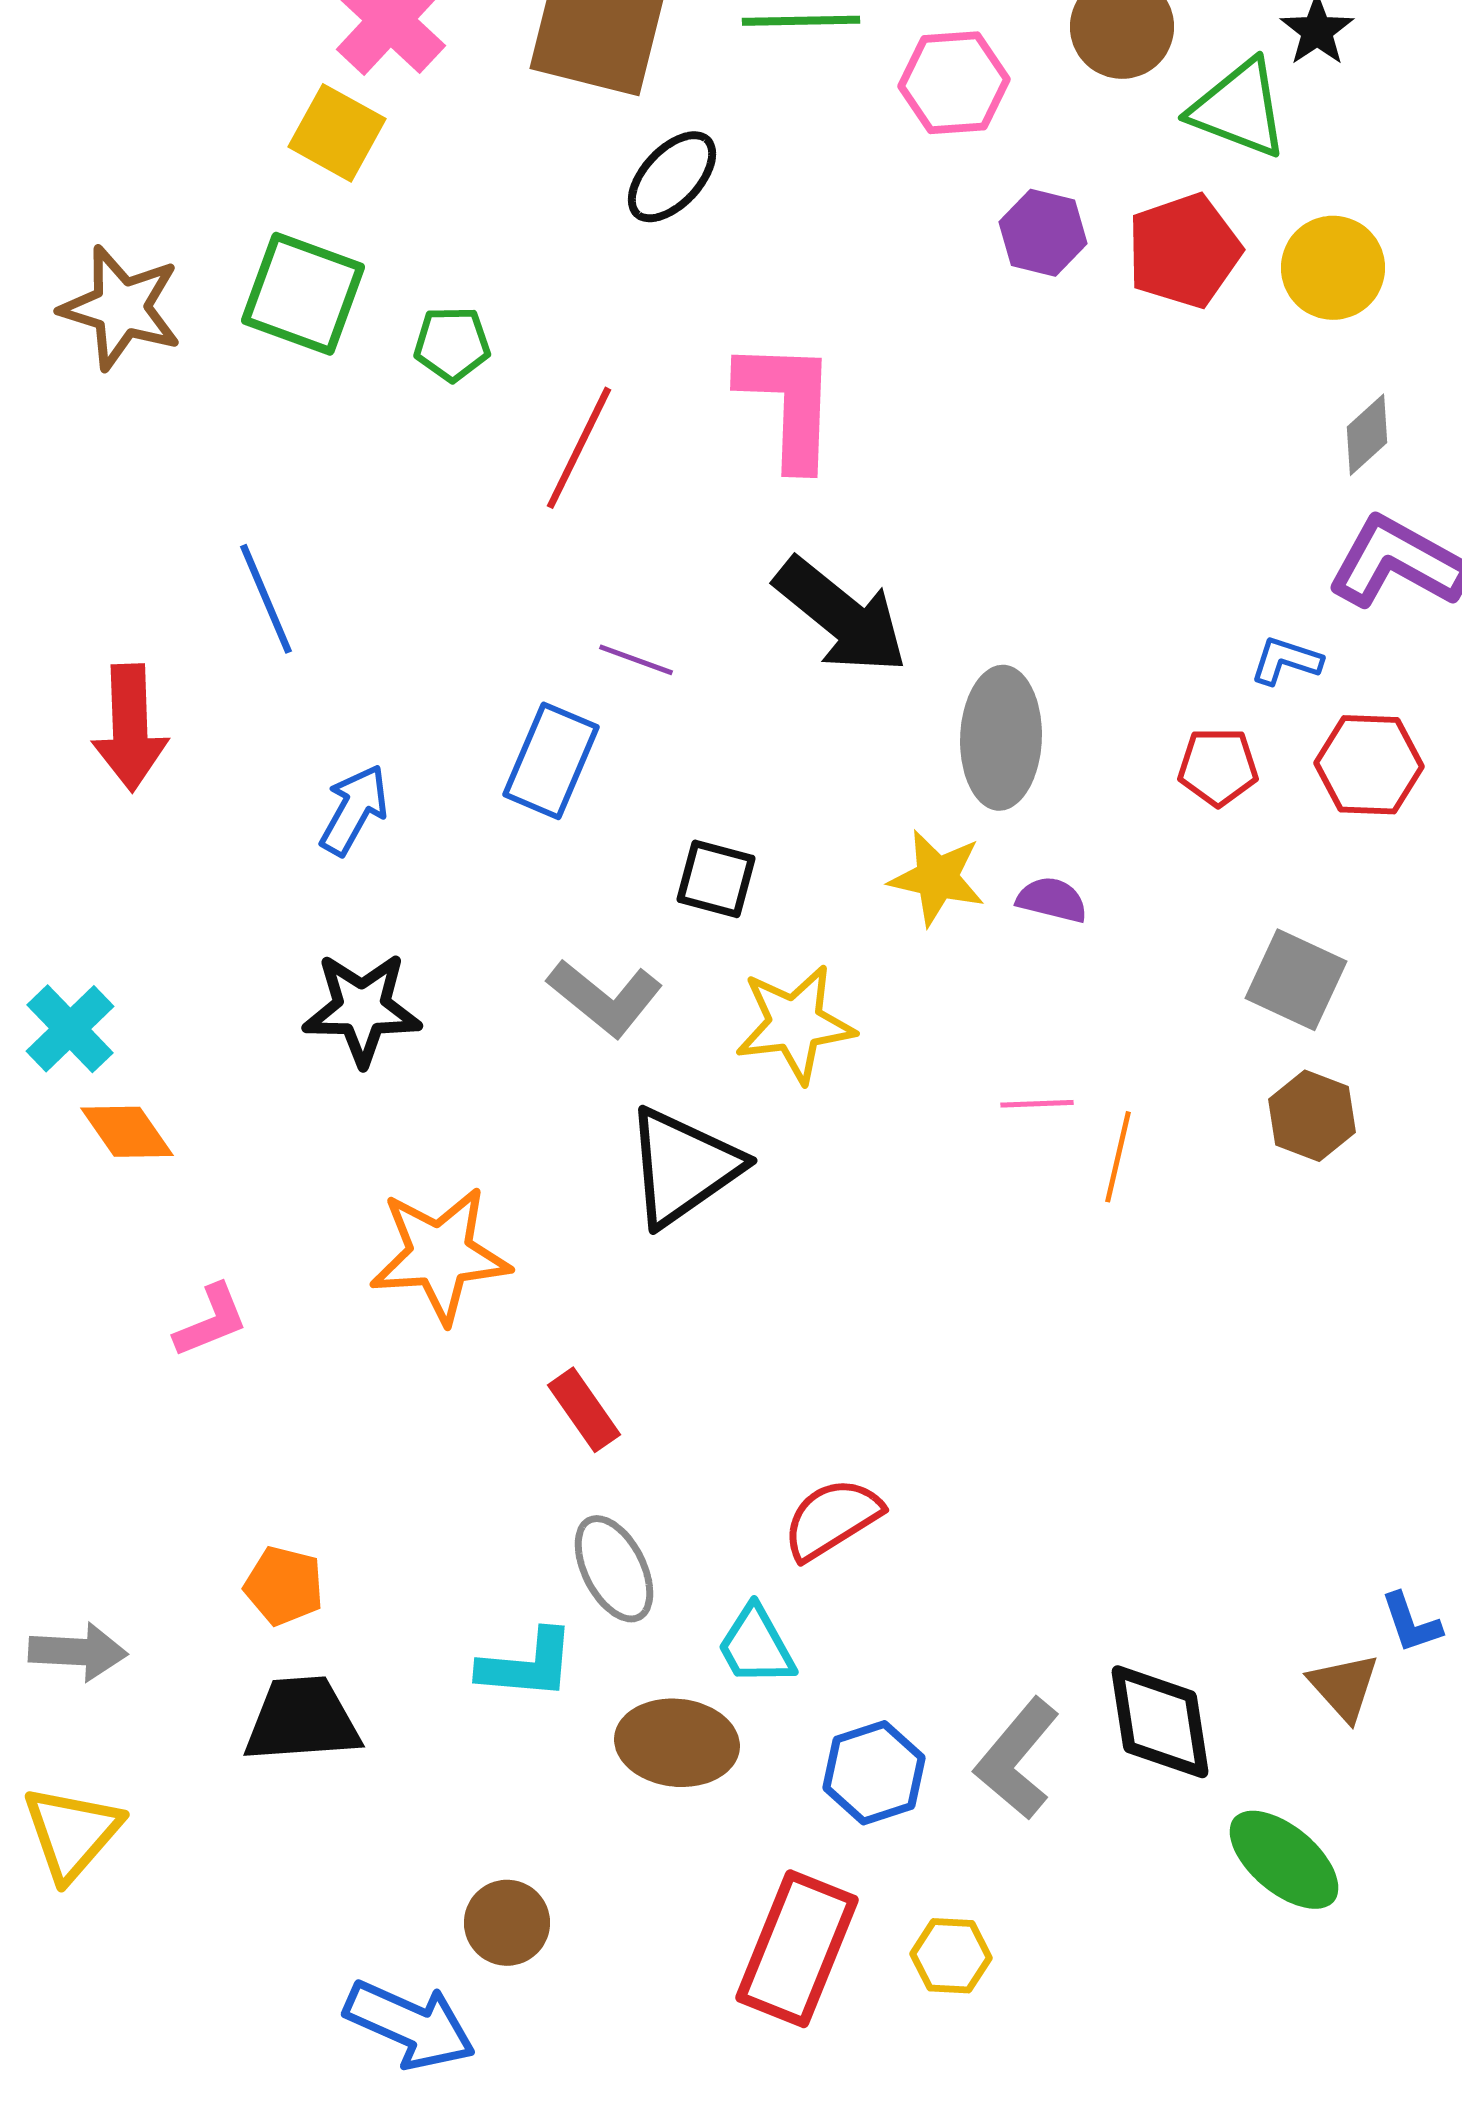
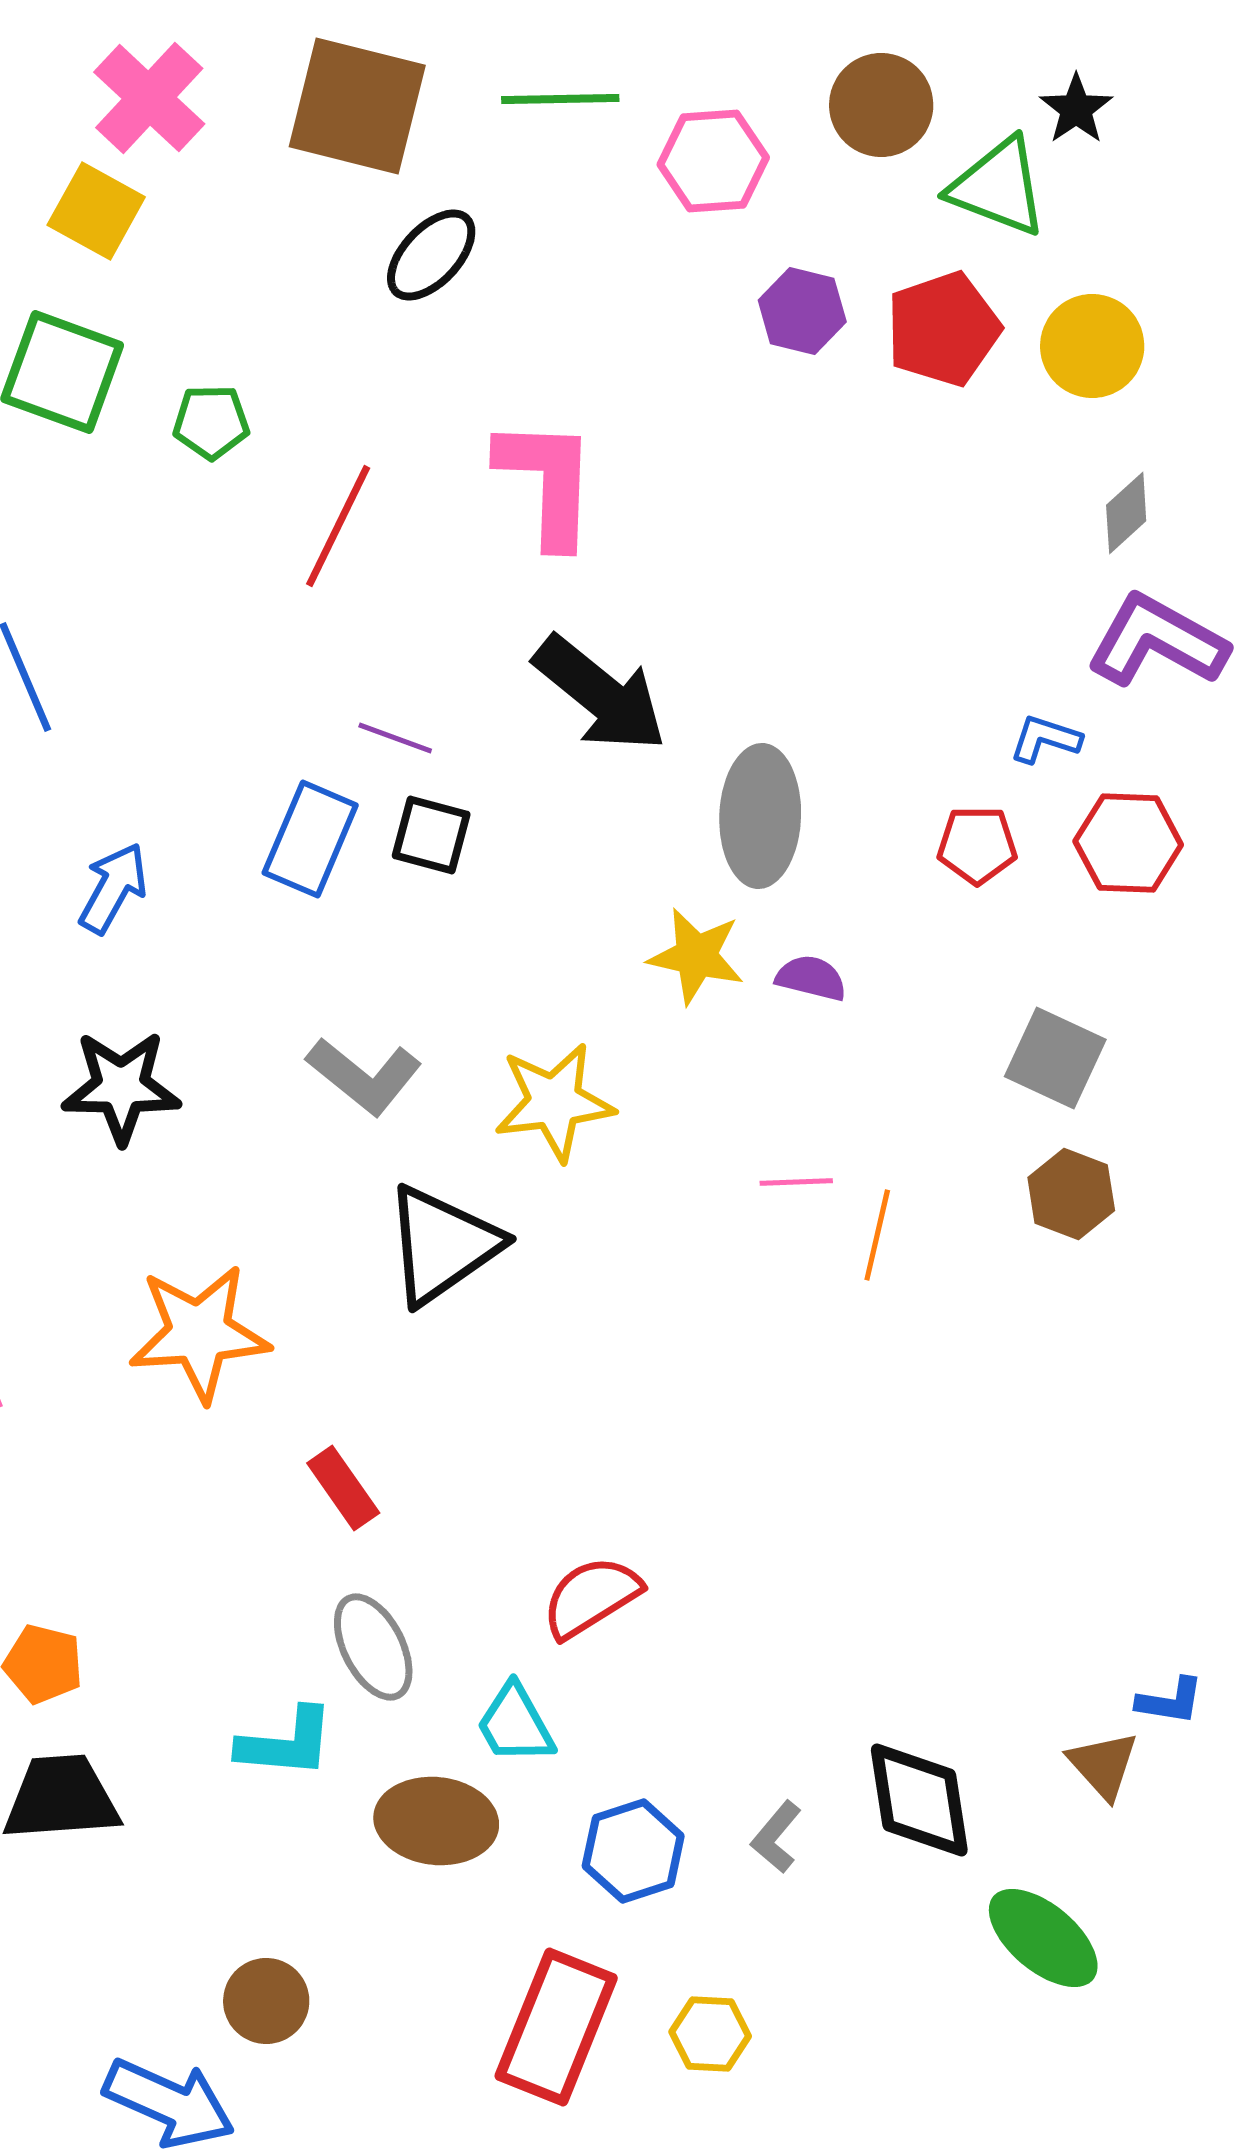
black square: (716, 879) -> (431, 835), moved
blue L-shape: (1411, 1623) -> (1170, 1701), turned -62
gray L-shape: (1017, 1759) -> (776, 1837), size x0.6

